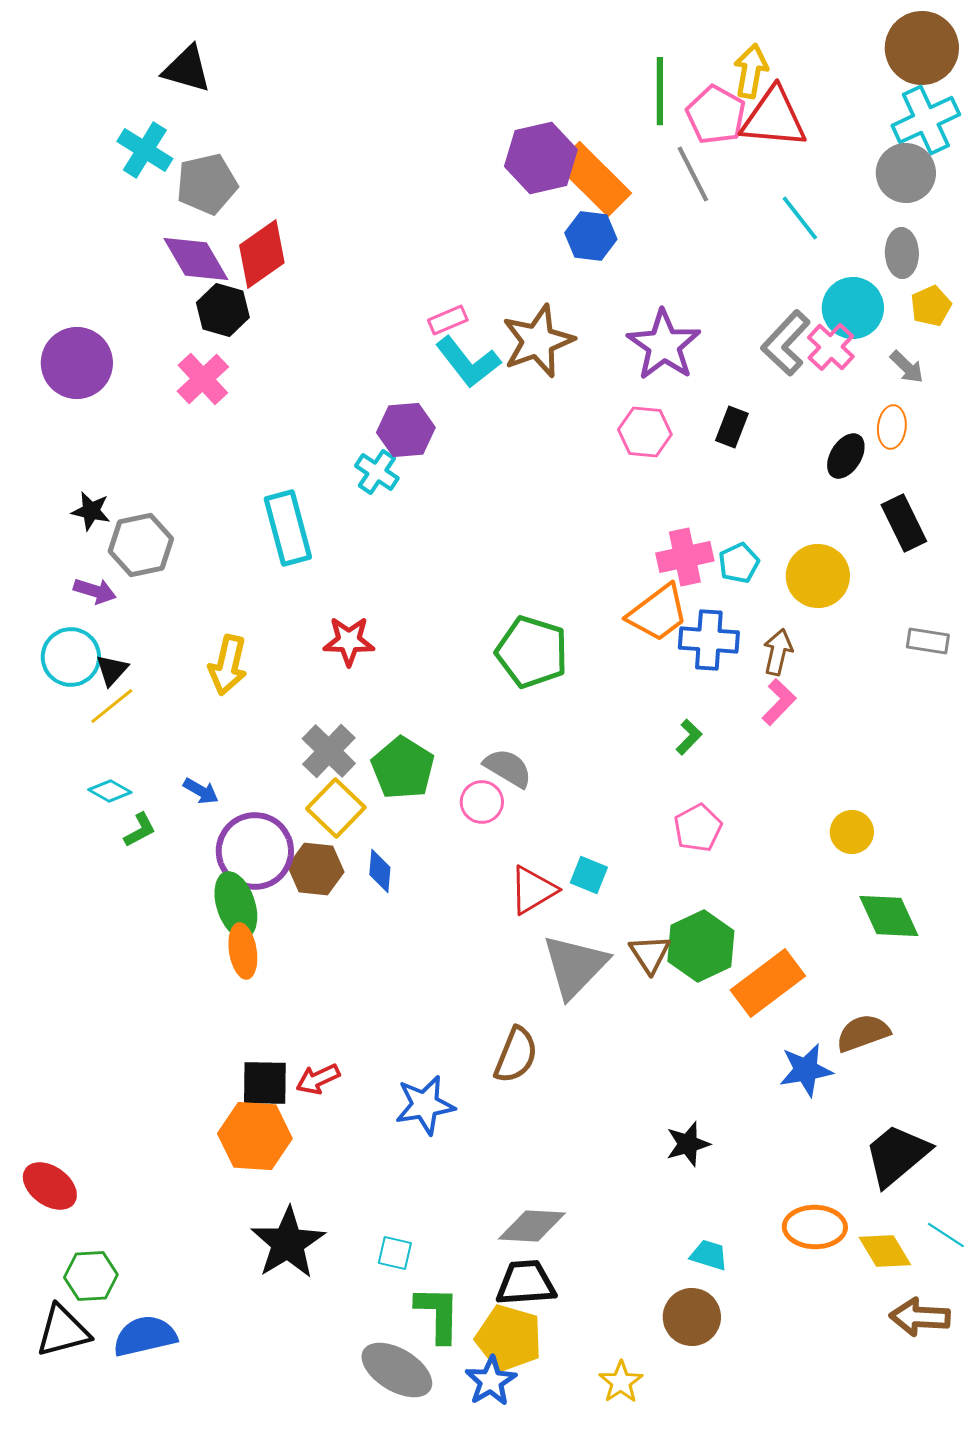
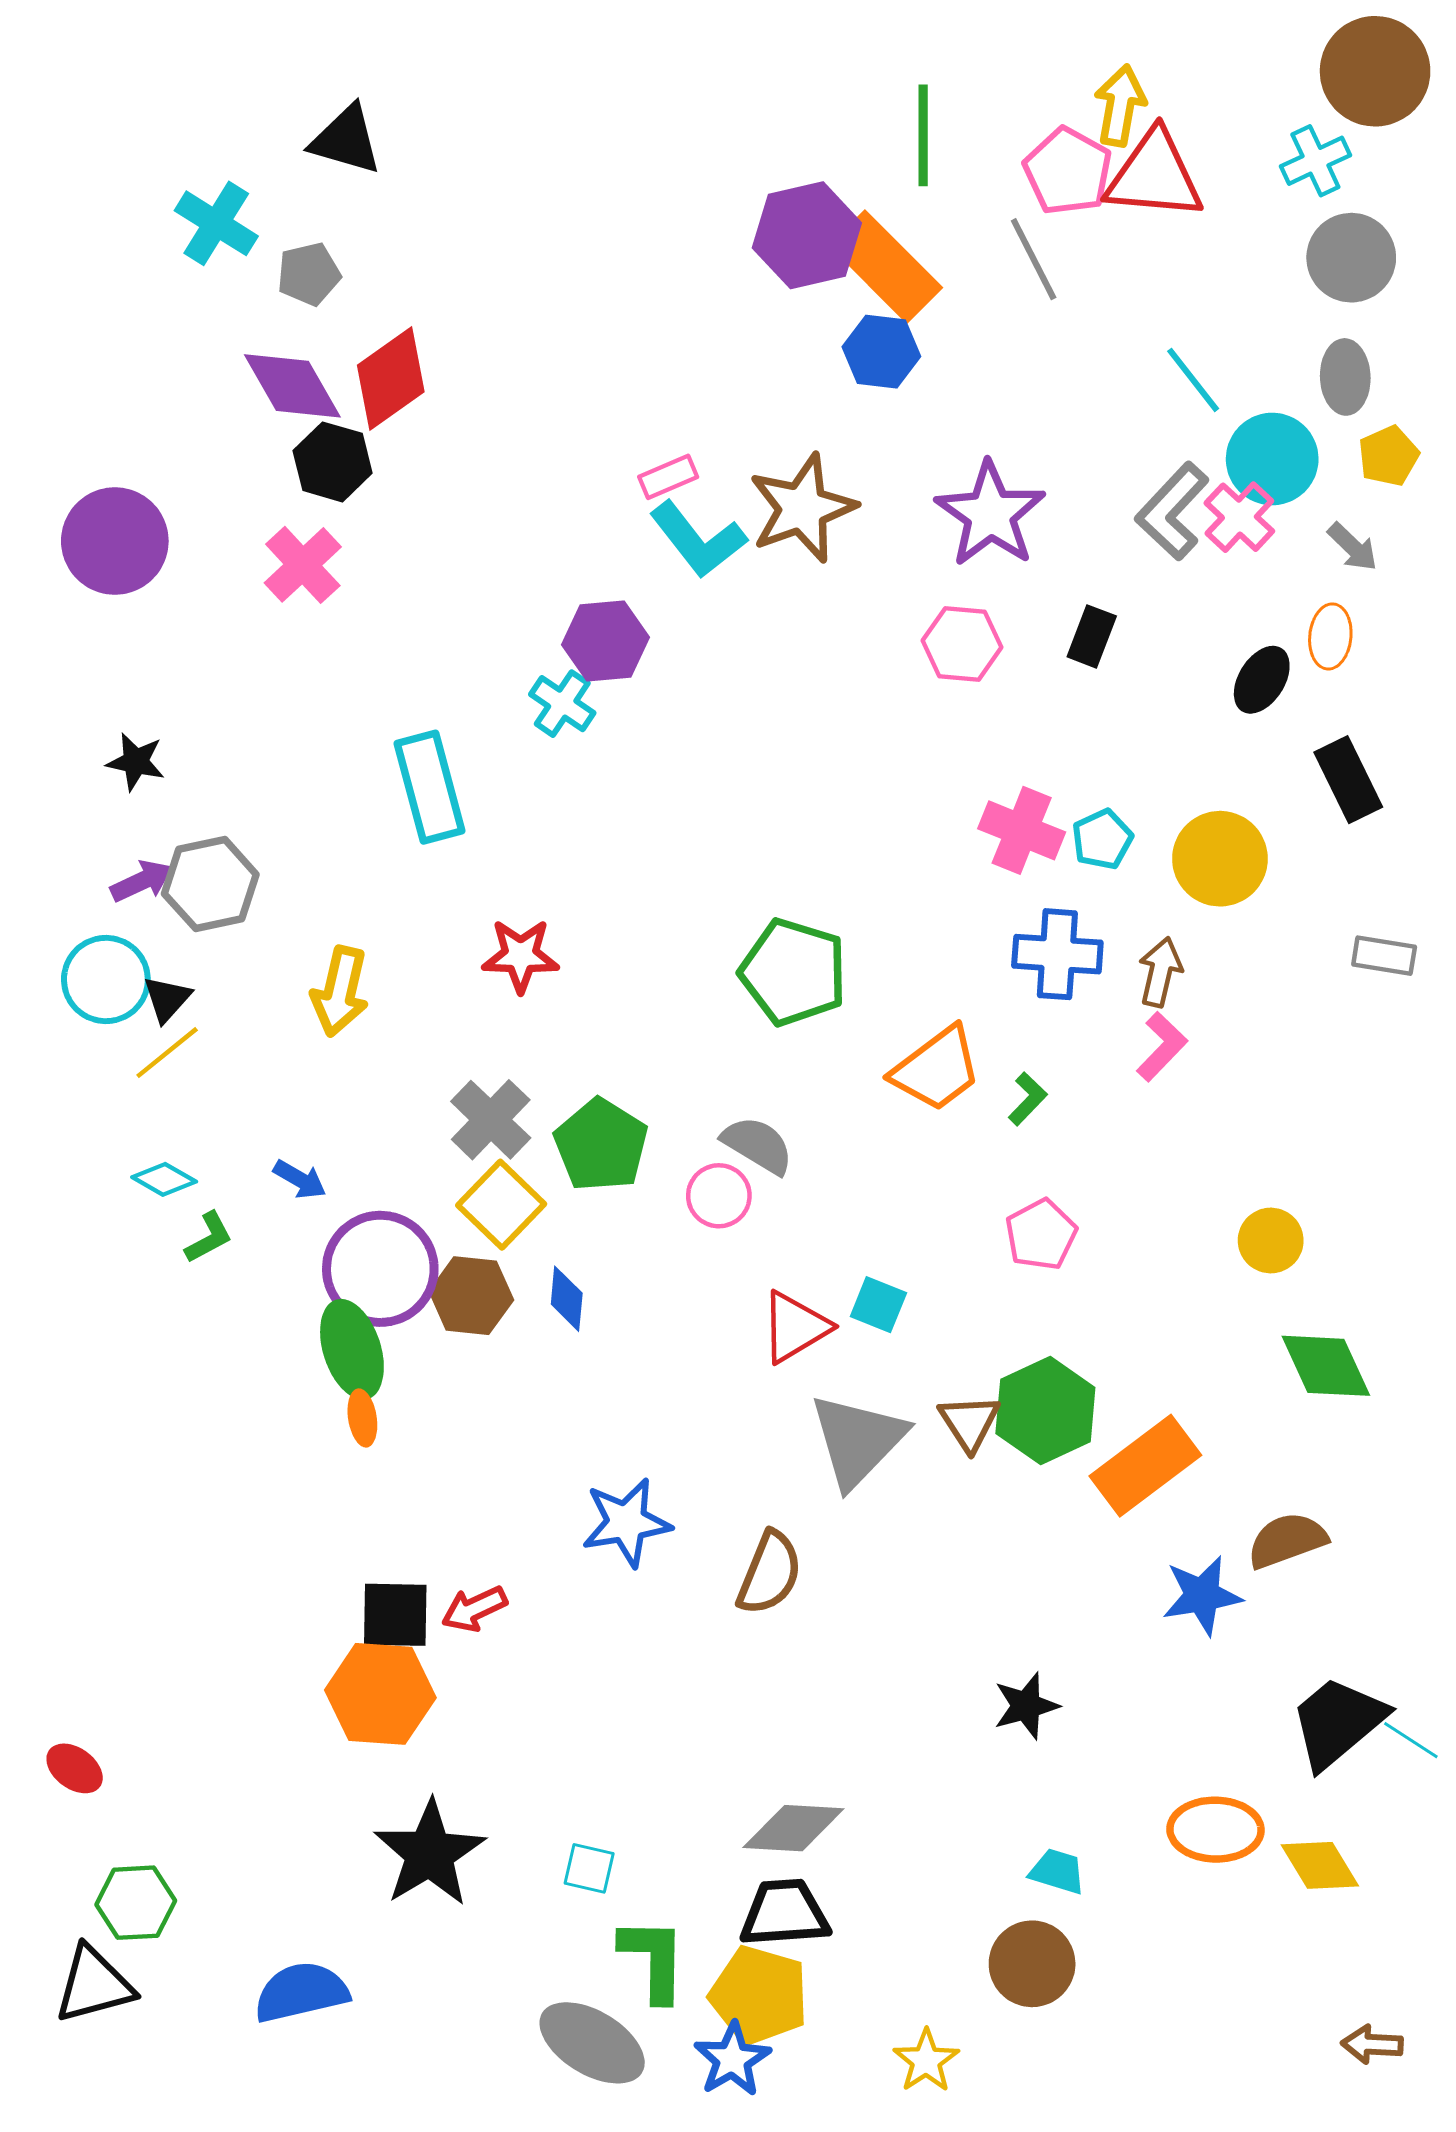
black triangle: (187, 69) -> (346, 140), moved
green line: (660, 91) -> (923, 135), moved
cyan cross: (926, 120) -> (1315, 161), moved, size x0.7
gray pentagon: (207, 184) -> (309, 274), size x0.7
cyan line: (800, 218) -> (1193, 380), moved
gray hexagon: (141, 545) -> (210, 884), moved
pink cross: (685, 557) -> (1022, 830), turned 34
purple arrow: (95, 591) -> (142, 881), turned -42
orange trapezoid: (658, 613) -> (937, 1069), moved
orange ellipse: (243, 951) -> (362, 1418), size x0.7
blue star: (425, 1105) -> (626, 1522), moved
red ellipse: (50, 1186) -> (75, 1768), size x0.7
cyan line: (946, 1235) -> (1411, 1740), moved
brown arrow: (920, 1317) -> (1372, 2044), moved, size x0.7
blue semicircle: (145, 1336) -> (301, 1992), moved

